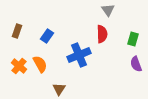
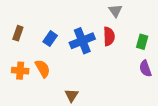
blue cross: (79, 55) -> (82, 41), moved
orange cross: (19, 66) -> (20, 71), turned -35
brown triangle: (59, 89) -> (72, 95), moved

